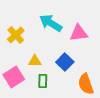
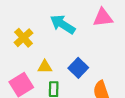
pink triangle: (79, 33) -> (103, 18), moved

